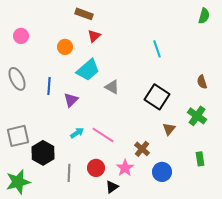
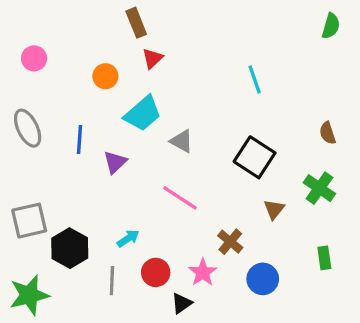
brown rectangle: (84, 14) -> (136, 23), turned 48
cyan arrow: (77, 133) -> (128, 238), moved
pink line: (103, 135) -> (180, 198), moved

